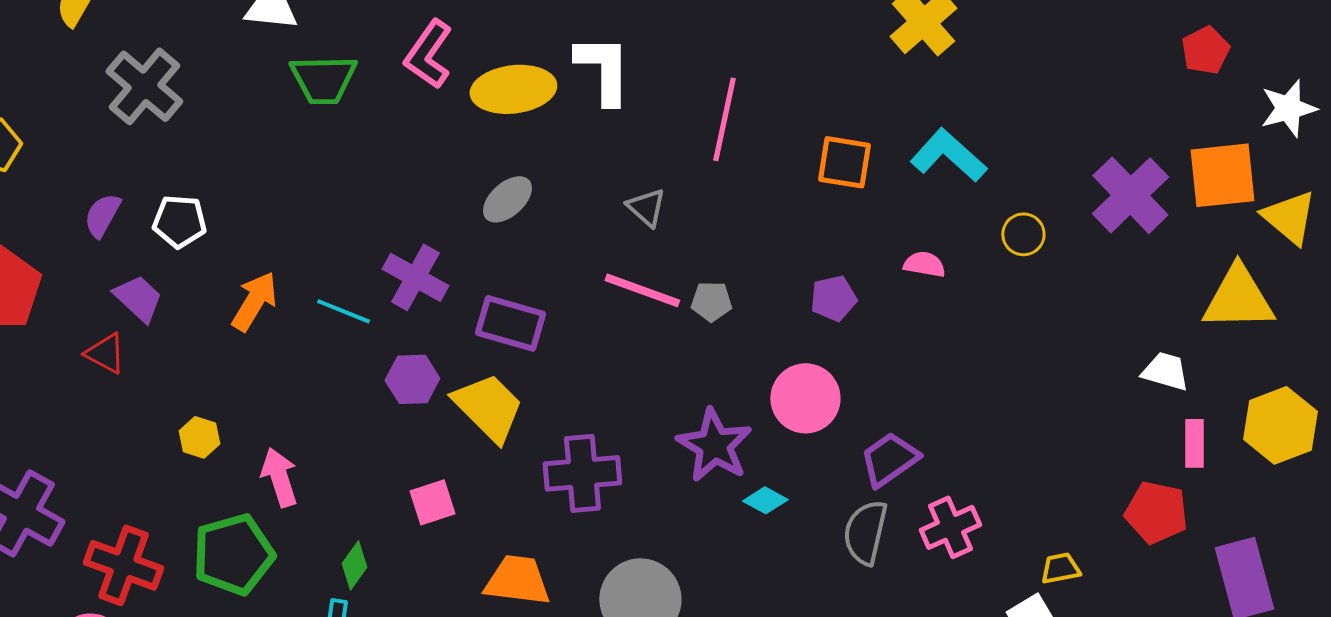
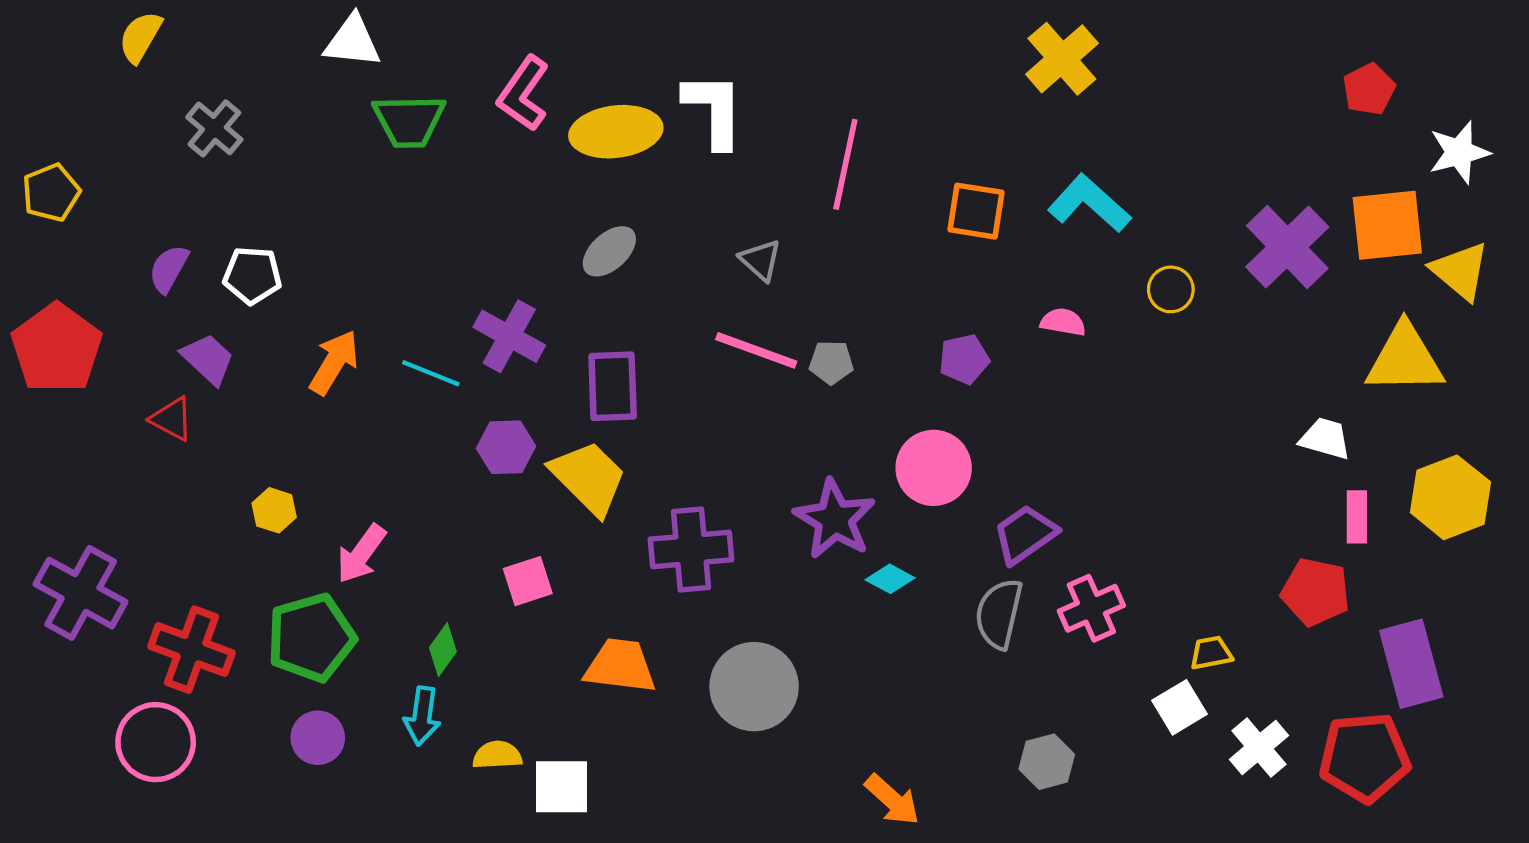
gray cross: (144, 86) -> (214, 128), size x0.7
purple rectangle: (510, 323) -> (613, 386), turned 72
pink arrow: (279, 477) -> (361, 554), turned -126

